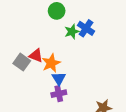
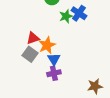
red triangle: (36, 56) -> (33, 38), turned -40
gray square: (22, 62) -> (30, 54), moved

